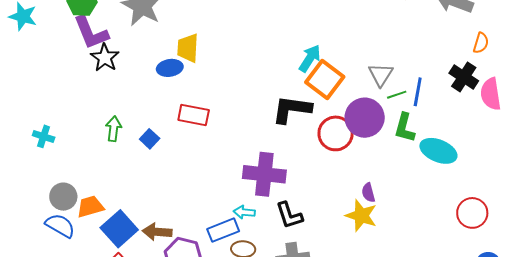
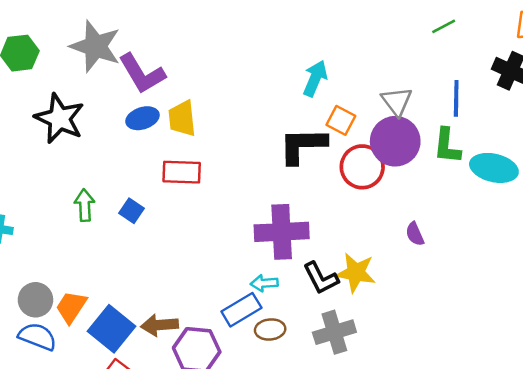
purple L-shape: (91, 33) -> (142, 74), moved
yellow trapezoid: (188, 48) -> (182, 118), moved
black star: (105, 58) -> (59, 118), size x1.4
gray triangle: (381, 75) -> (397, 101), moved
orange square: (325, 79) -> (341, 120), moved, size x0.6
green line: (397, 95) -> (444, 26), moved
orange trapezoid: (90, 207) -> (71, 307), turned -32
yellow star: (361, 216) -> (356, 273), moved

